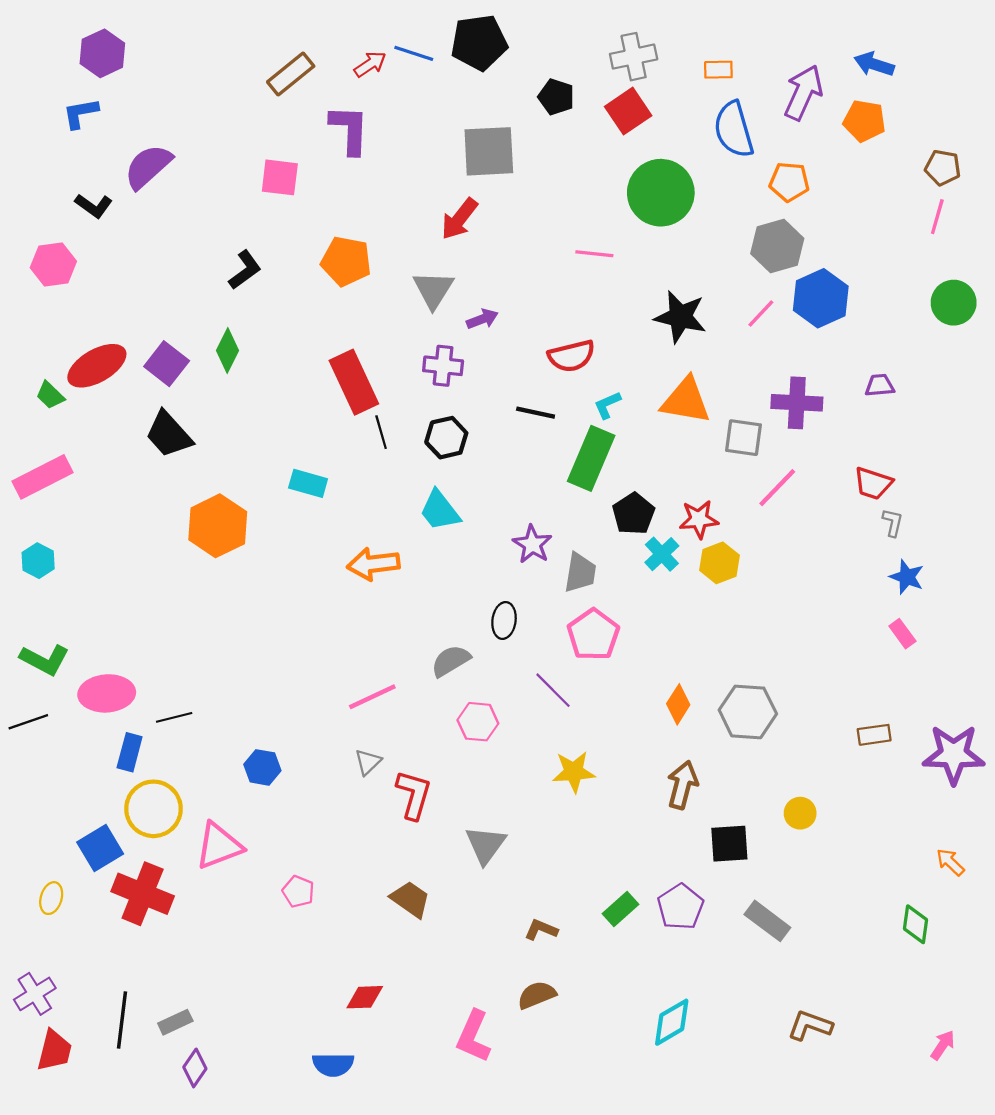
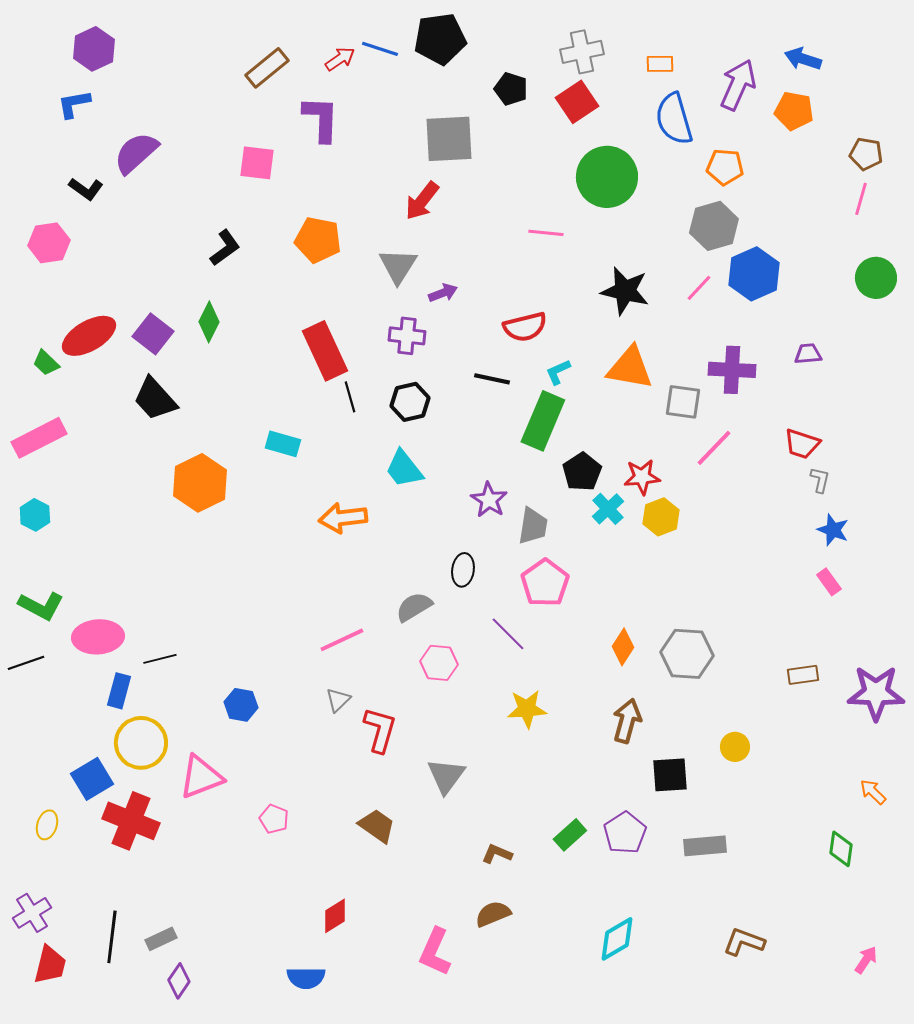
gray rectangle: (767, 921) -> (705, 846), turned -42
red diamond: (365, 997) -> (335, 916), turned -30

